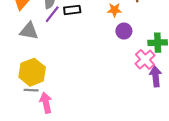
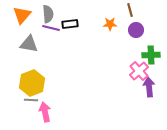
purple line: (52, 14) -> (51, 28), turned 66
purple circle: (124, 31) -> (136, 30), moved

